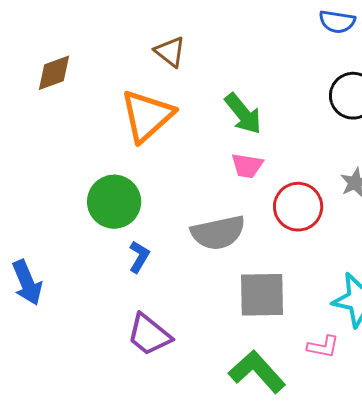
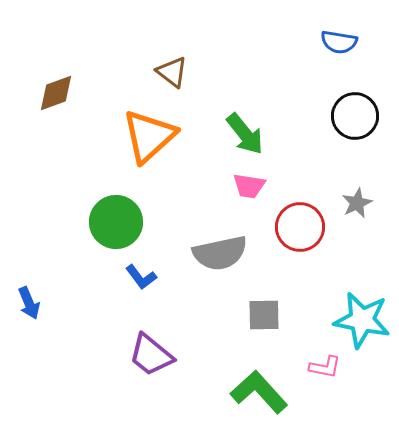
blue L-shape: (139, 257) -> (141, 277), turned 112
blue arrow: (27, 283) -> (29, 303), size x0.7
gray square: (262, 295) -> (264, 315), size x0.7

